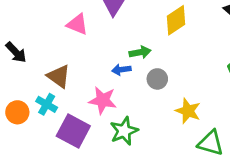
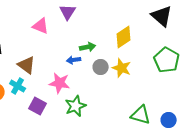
yellow diamond: (176, 20) -> (124, 37), moved
yellow star: (188, 111) -> (122, 68), moved
purple square: (73, 131) -> (38, 106), size x0.7

